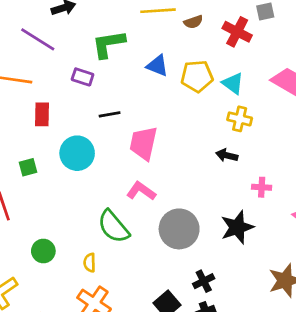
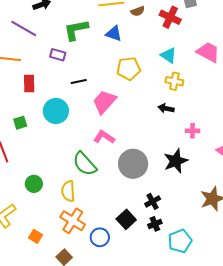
blue triangle: (157, 66) -> (114, 33), moved
yellow pentagon: (197, 76) -> (129, 69), moved
pink trapezoid: (143, 143) -> (104, 102), turned 32
yellow semicircle: (90, 263) -> (68, 191), size x1.5

